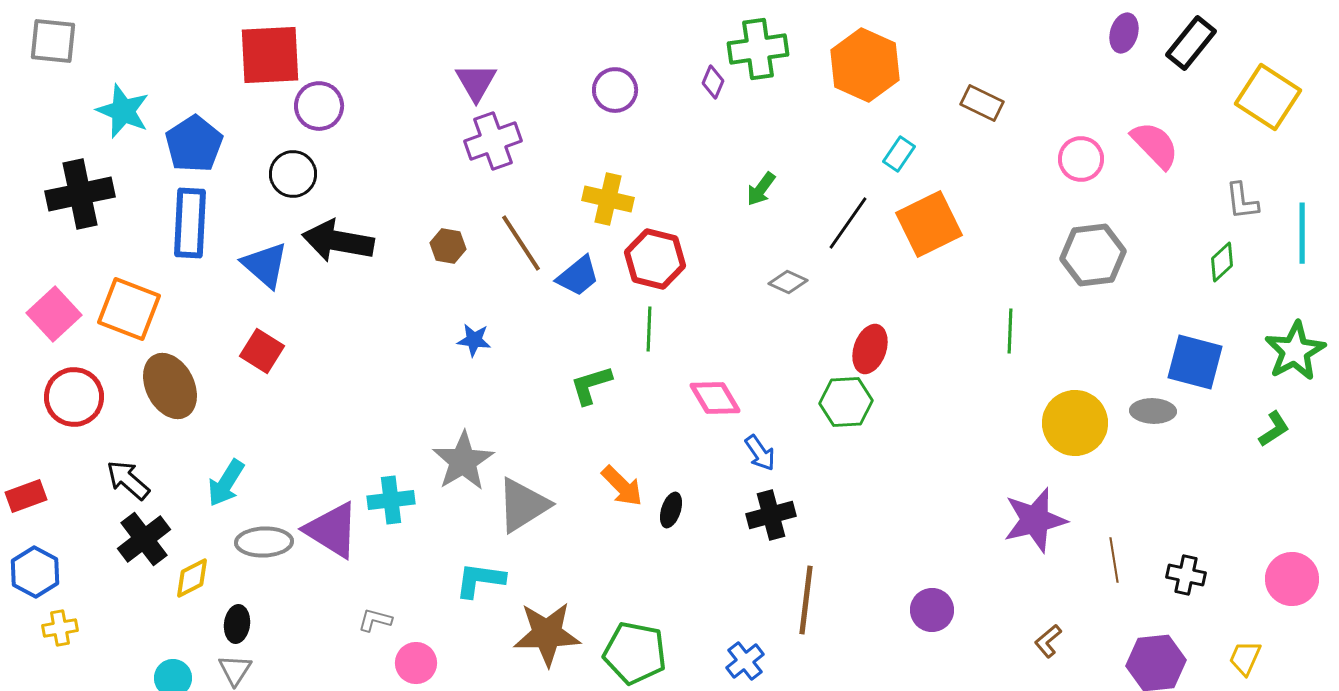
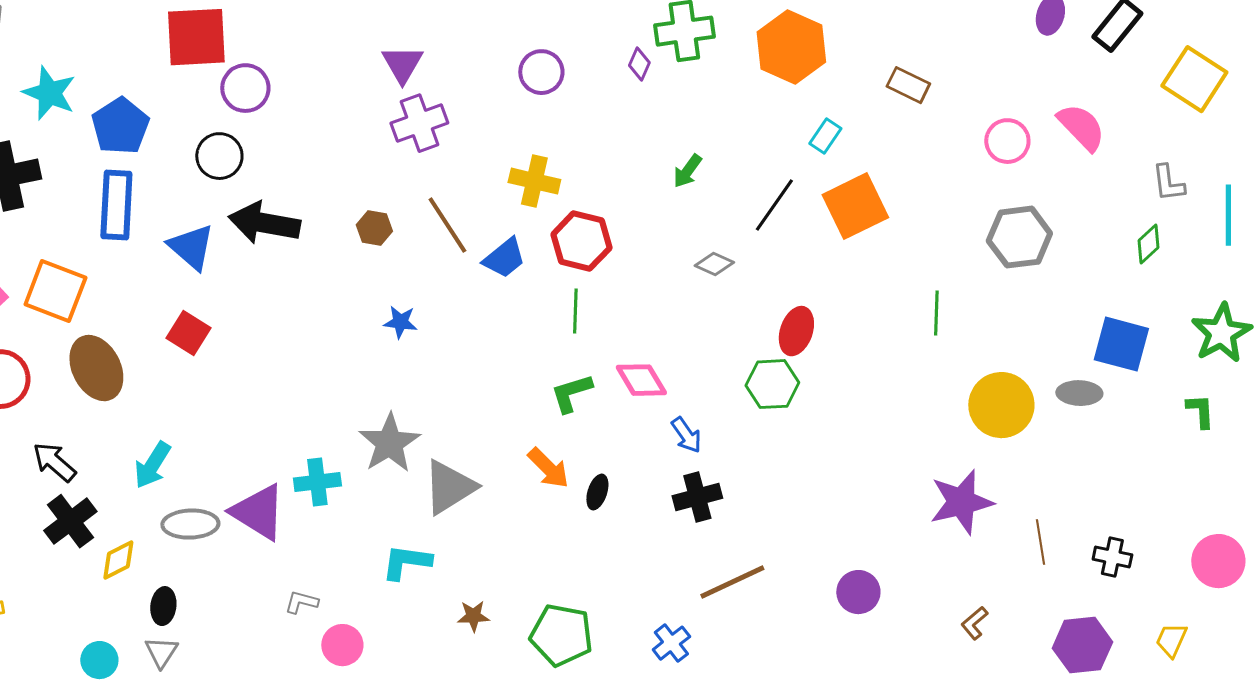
green L-shape: (591, 385) -> (571, 393), moved
green L-shape: (1274, 429) -> (1200, 411), turned -60
brown line: (806, 600) -> (732, 582), turned 58
brown star: (547, 634) -> (473, 616), size x0.5

